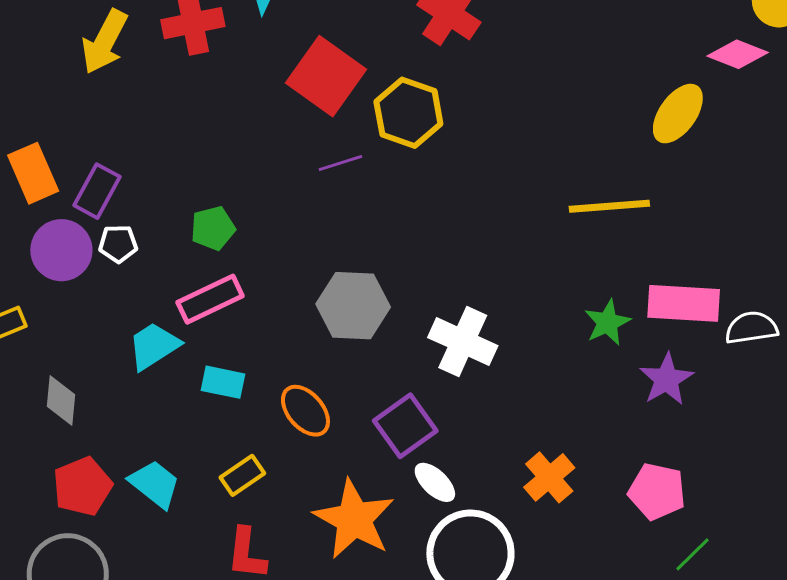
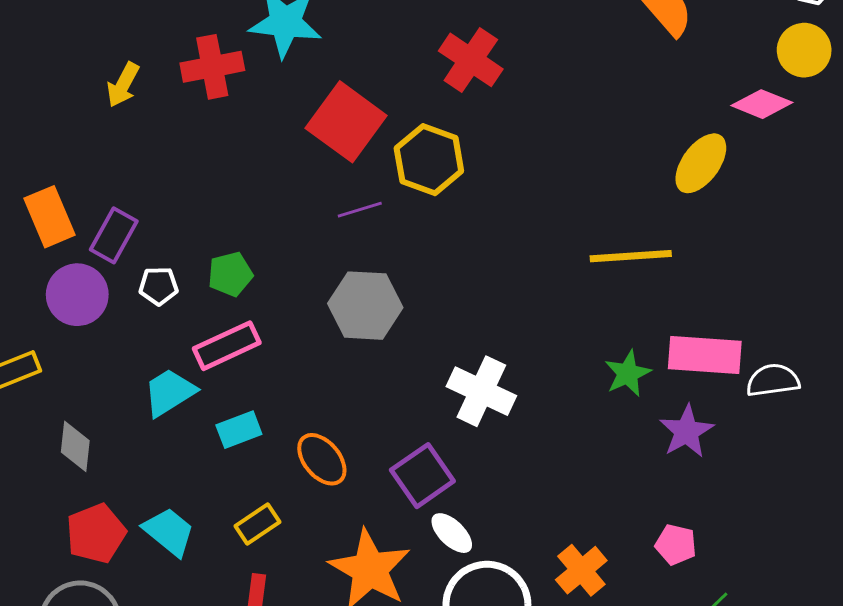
yellow arrow: (105, 42) -> (123, 85), size x0.7
white pentagon: (118, 244) -> (159, 286), moved
gray hexagon: (353, 306) -> (365, 306), moved
cyan rectangle: (223, 382) -> (239, 430), turned -33
orange cross: (549, 477) -> (581, 570), moved
pink pentagon: (657, 491) -> (676, 545), size x0.7

